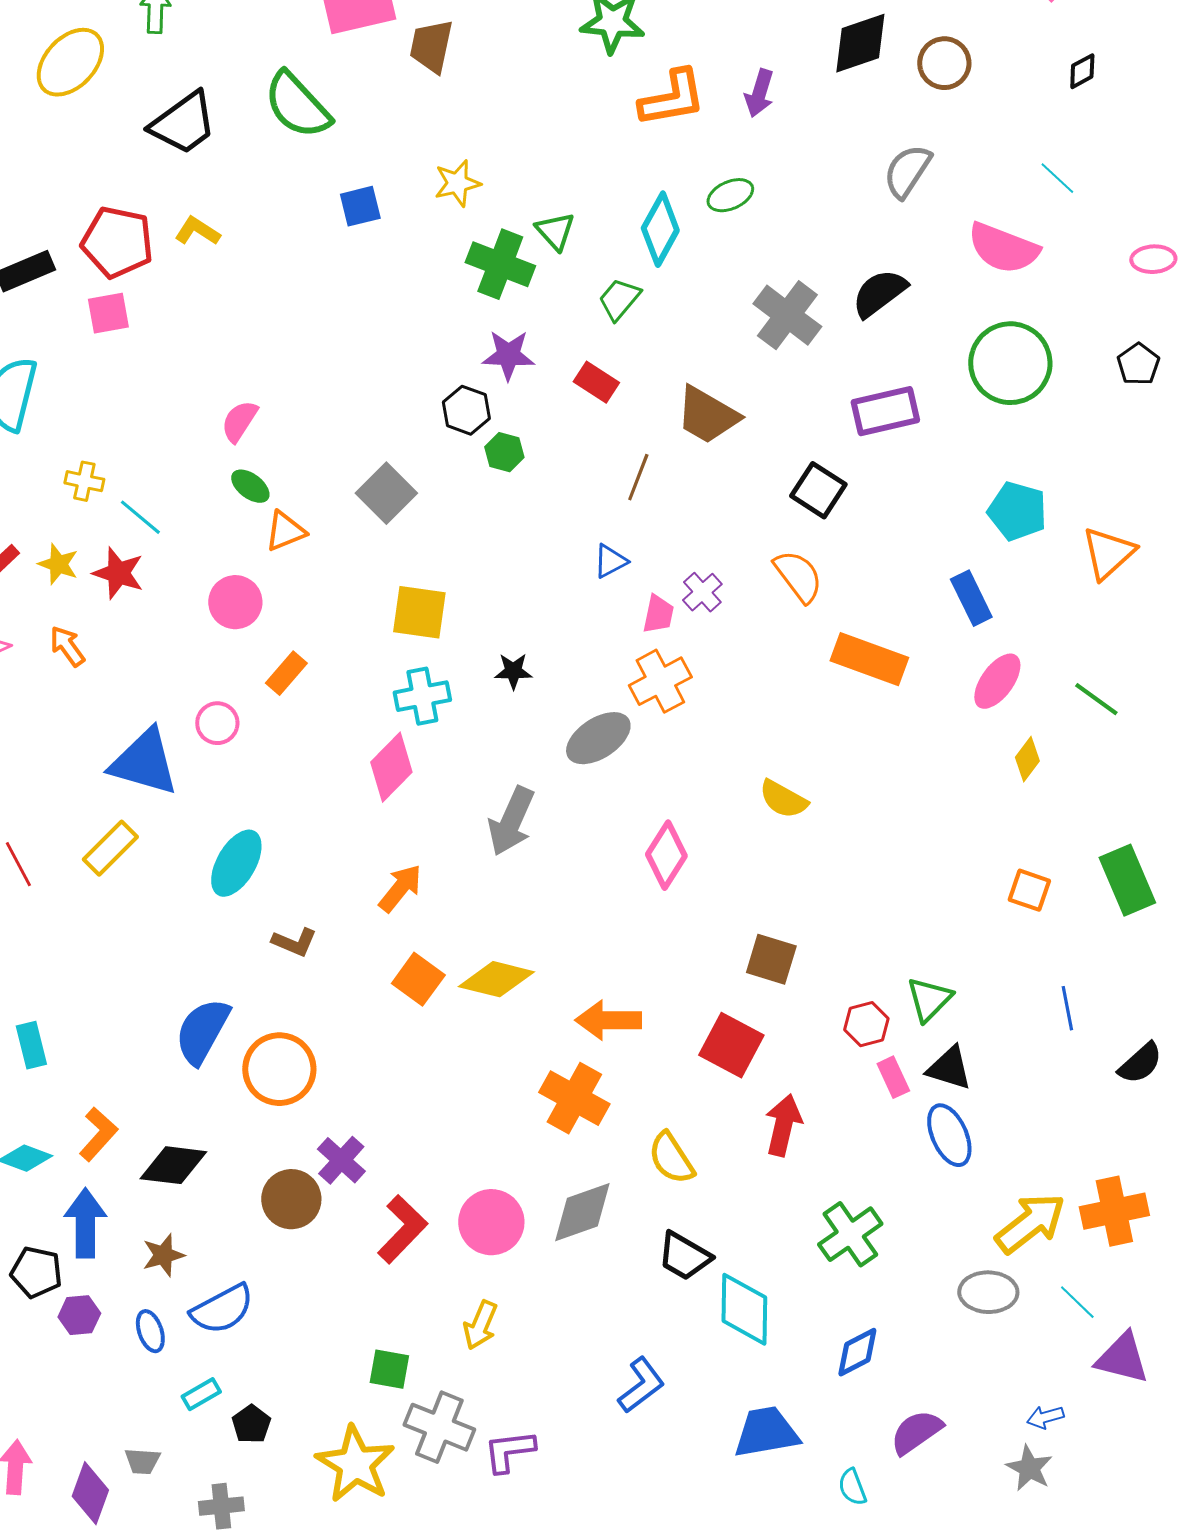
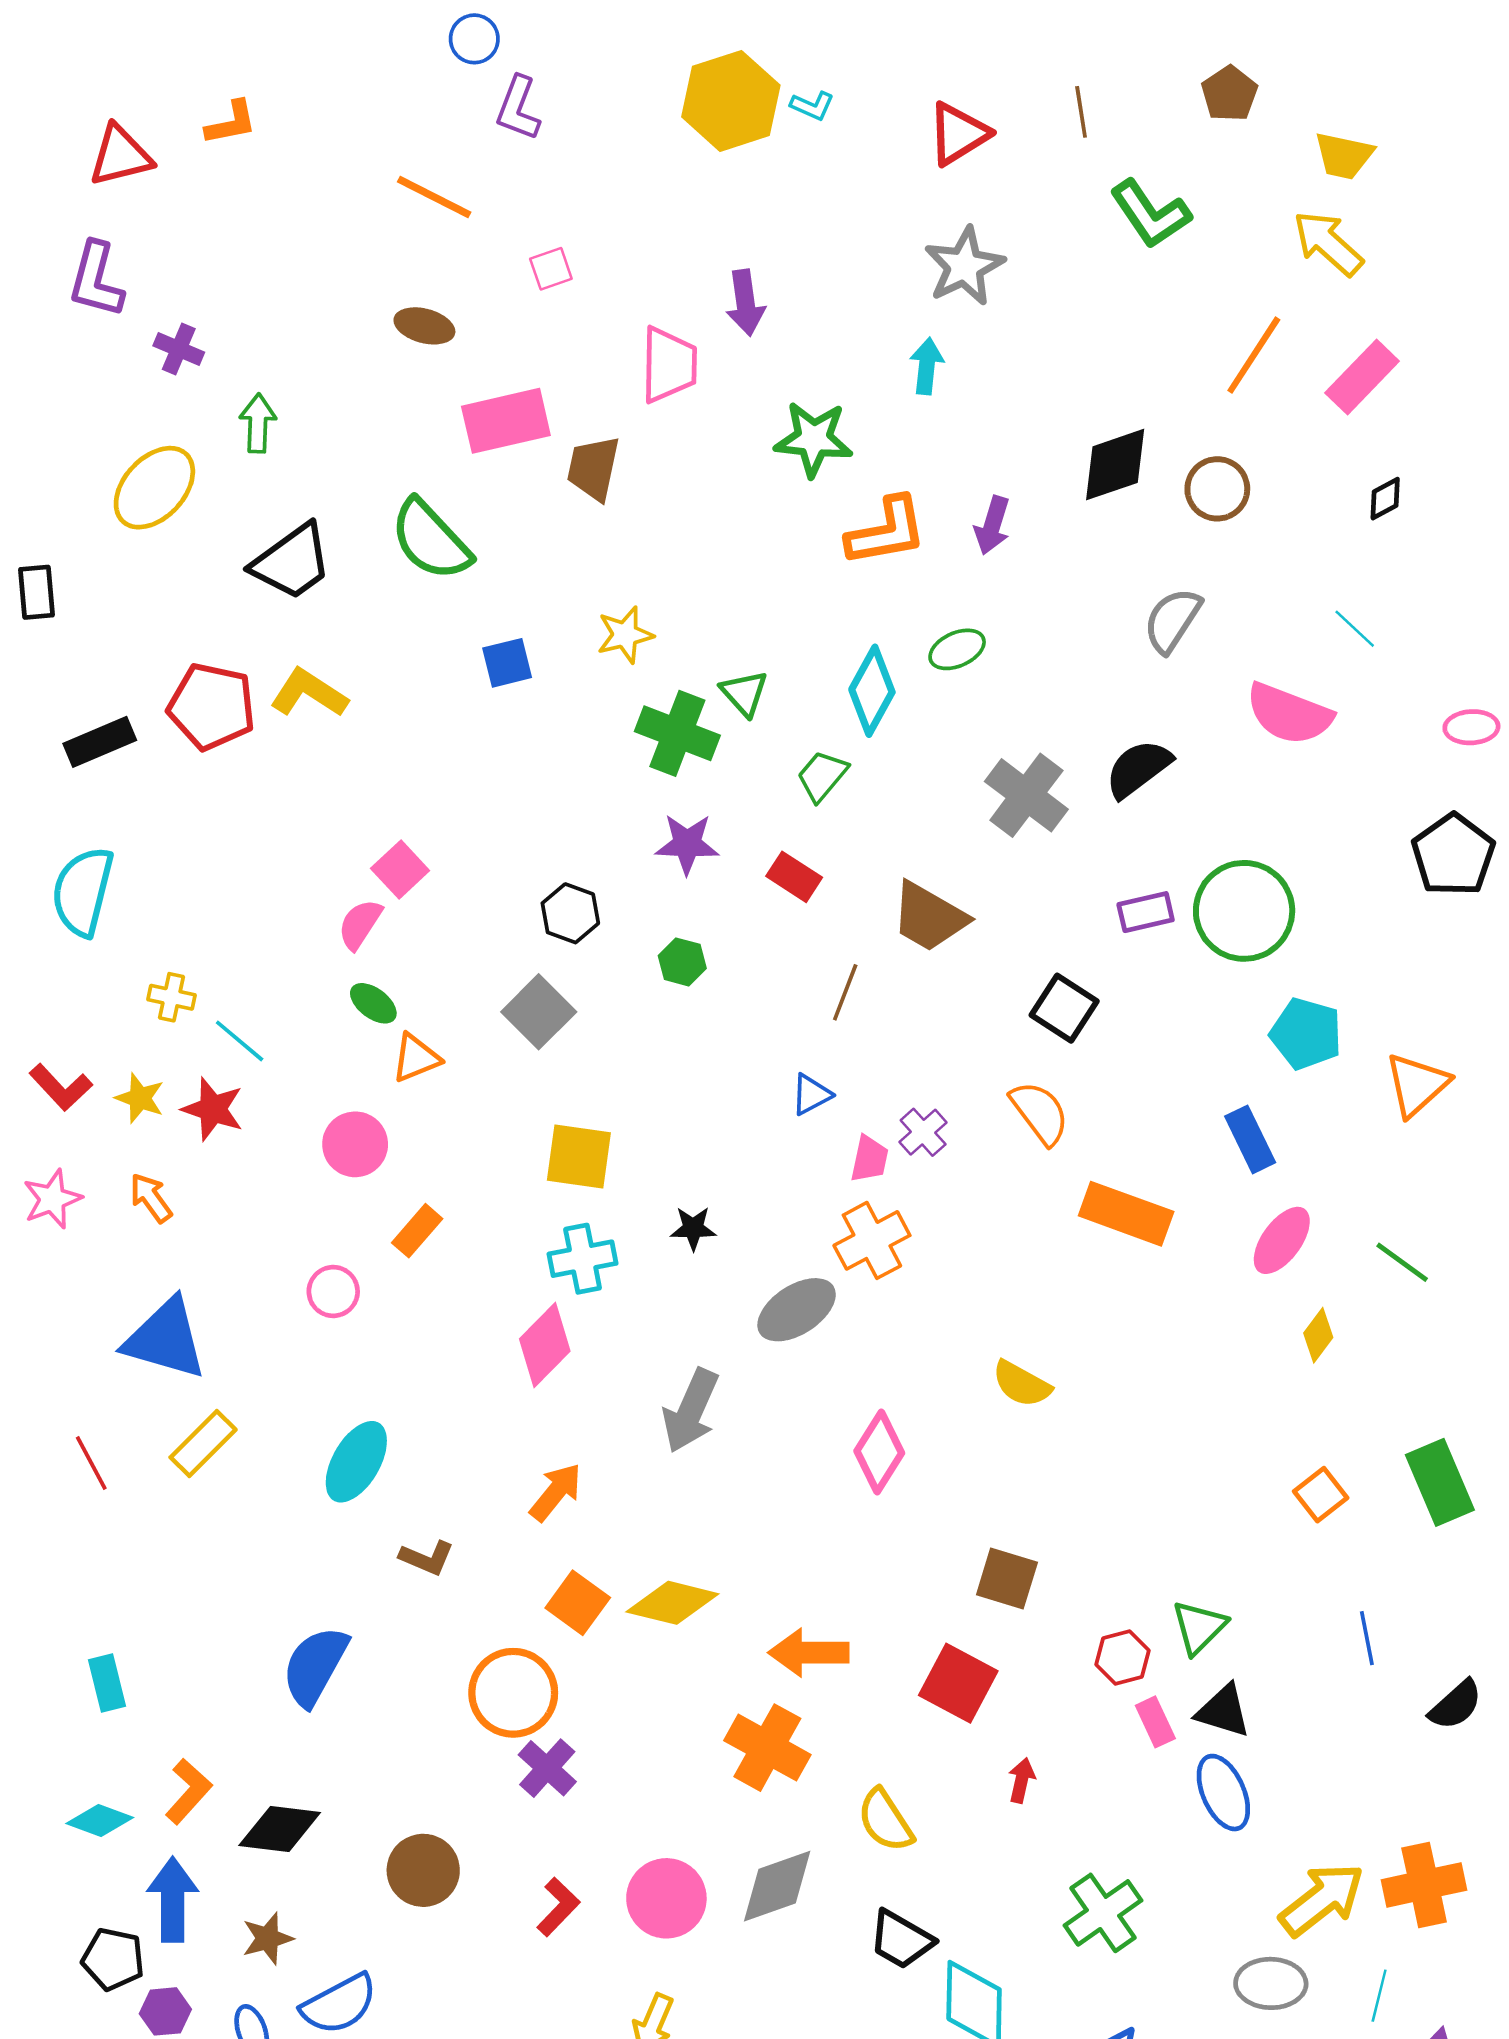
yellow L-shape: (197, 231) -> (309, 693), size x1.4
pink square: (108, 313) -> (400, 870), moved, turned -33
green circle: (1010, 363) -> (1244, 911), moved
black pentagon: (1138, 364) -> (1453, 855), size x1.6
black hexagon: (466, 410) -> (570, 913), moved
purple rectangle: (885, 411) -> (1146, 912), size x0.7
blue triangle: (144, 762) -> (165, 1339), moved
orange square: (1029, 890) -> (1321, 1495), turned 33
orange circle: (279, 1069) -> (513, 1693), moved
red arrow: (783, 1125) -> (1022, 1780), size x0.6
purple cross: (341, 1160) -> (547, 1768), moved
red L-shape: (402, 1229) -> (558, 1907), size x0.7
cyan line: (1077, 1302) -> (1379, 1996), turned 60

